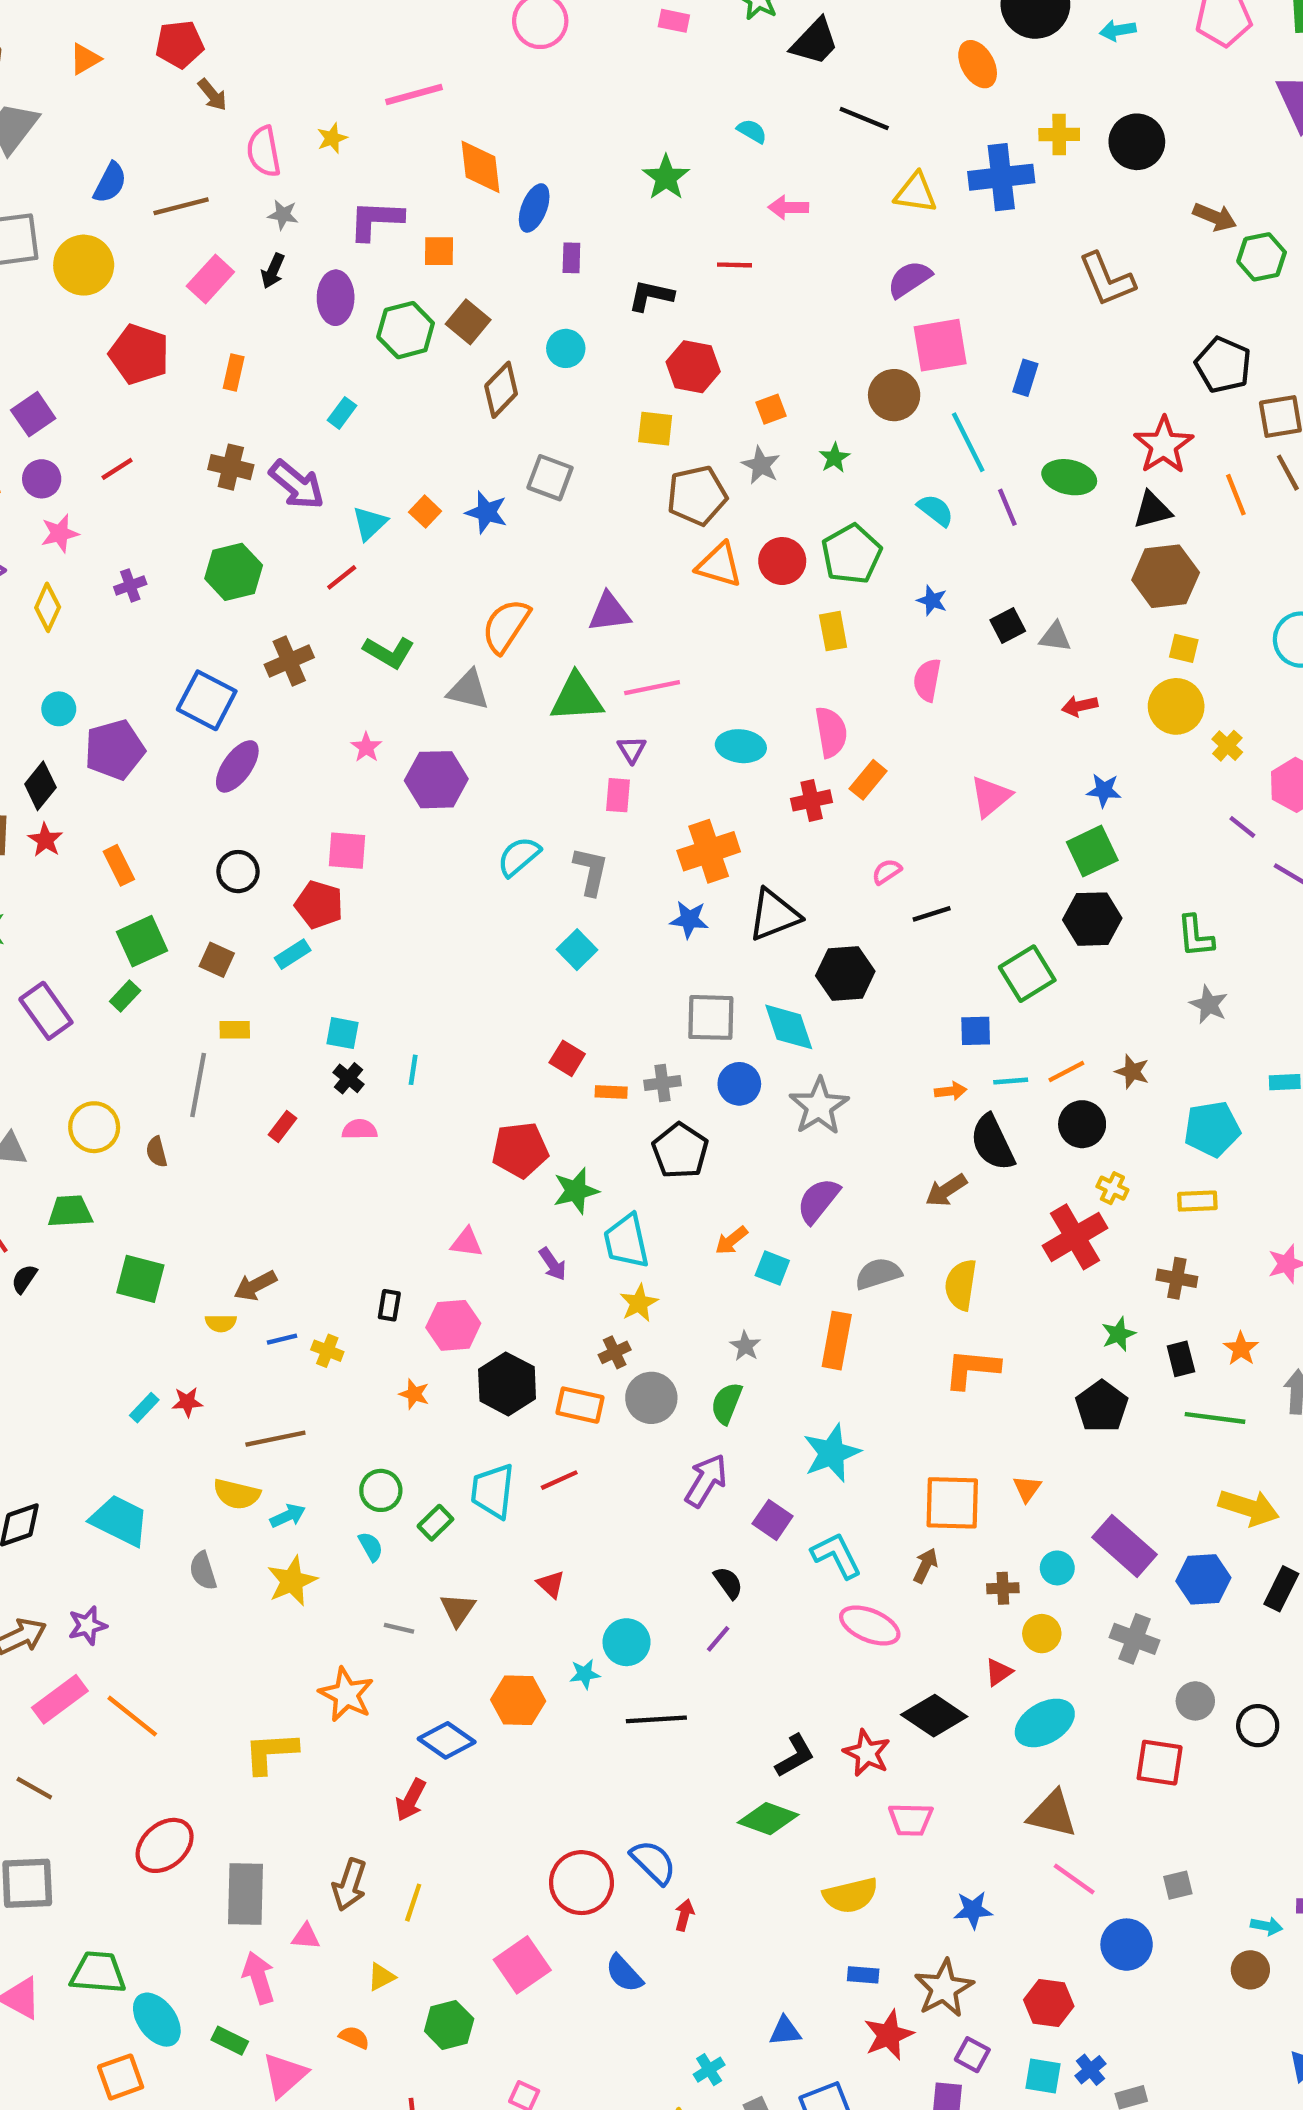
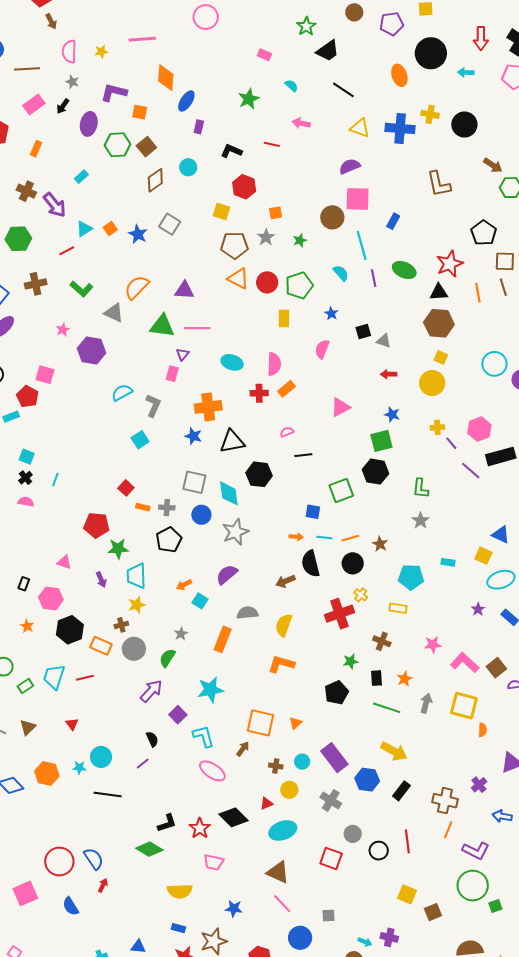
pink rectangle: (674, 21) -> (264, 55), moved
yellow cross: (1227, 746) -> (437, 427), moved, turned 32

